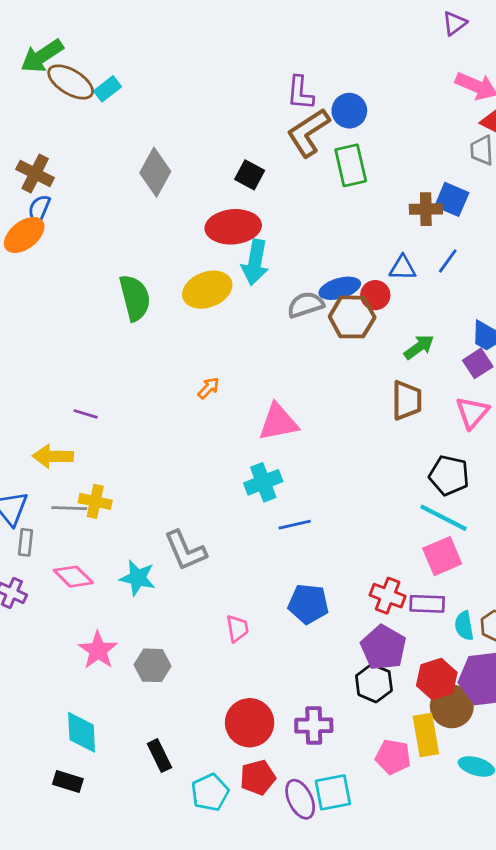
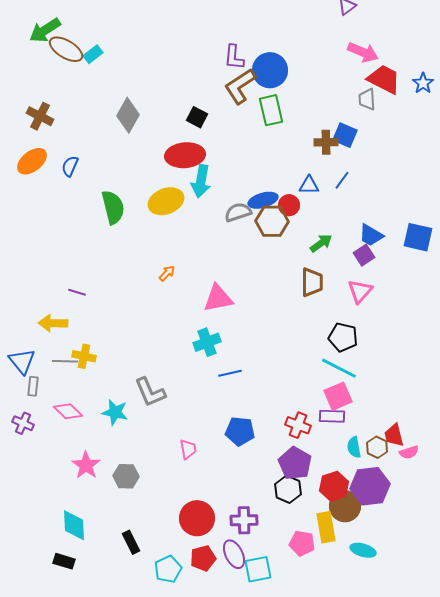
blue circle: (349, 111) -> (270, 70), size x1.4
blue semicircle: (39, 209) -> (70, 166), moved
purple rectangle: (427, 604) -> (332, 416), moved
purple ellipse: (300, 799) -> (234, 554), moved

